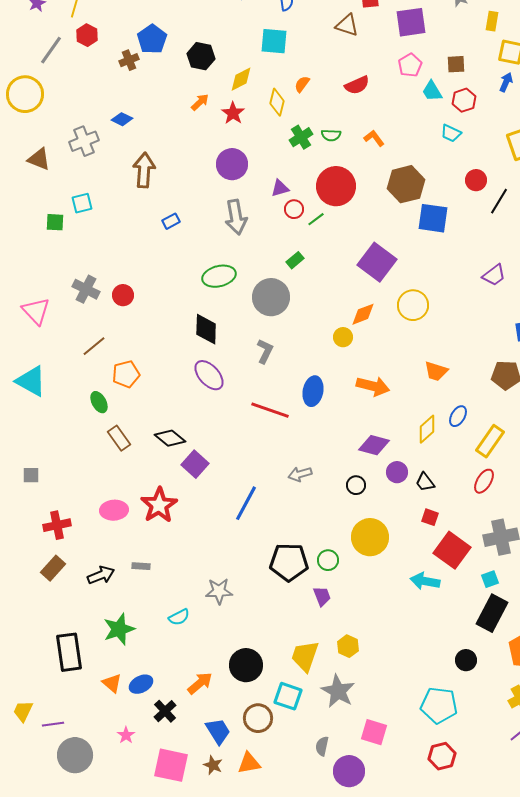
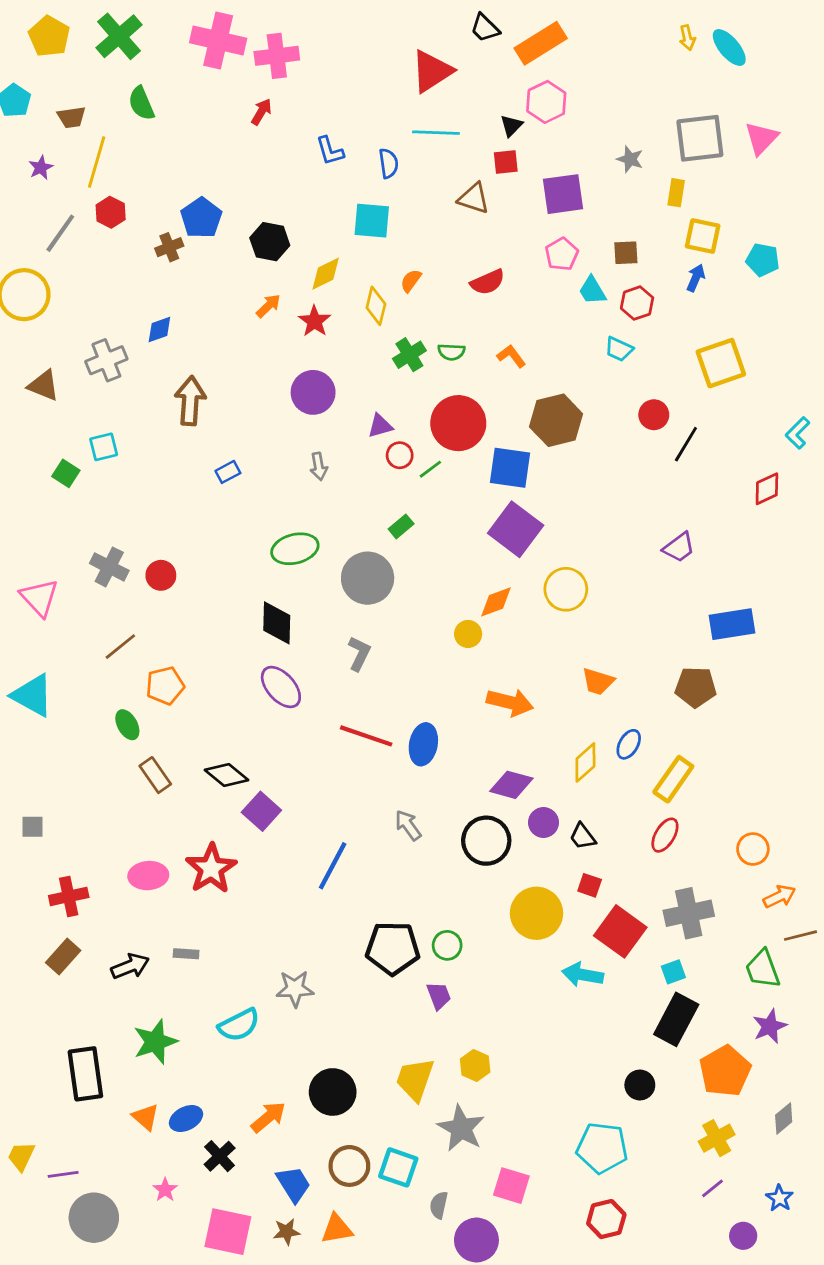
blue diamond: (122, 119) -> (159, 330), turned -45
gray arrow: (236, 217) -> (319, 466), size x0.6
blue square: (433, 218) -> (510, 468), moved
green square: (55, 222) -> (66, 473), turned 30
blue ellipse: (313, 391) -> (423, 744), moved
gray arrow: (300, 474) -> (408, 825), turned 70
black circle: (356, 485) -> (486, 841), size x1.8
yellow circle: (370, 537) -> (537, 913), moved
cyan semicircle: (179, 617) -> (239, 1025), size x1.4
cyan square: (288, 696) -> (398, 1167), moved
brown star: (213, 765) -> (287, 1232), turned -30

